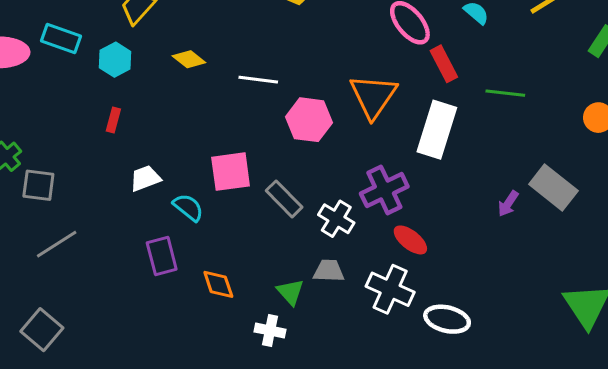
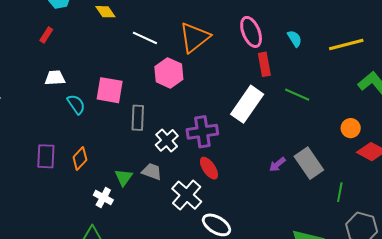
orange triangle: (373, 96) -> (195, 37), moved
gray rectangle: (284, 199) -> (138, 118), turned 30
purple rectangle: (162, 256) -> (46, 156), moved
orange diamond: (218, 284) -> (80, 159), turned 45

